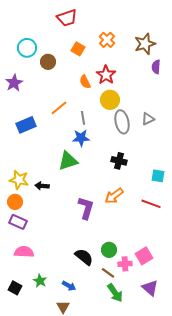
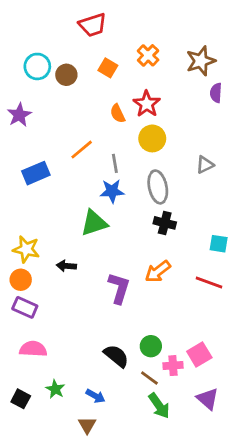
brown circle: (48, 62) -> (66, 75), moved
gray ellipse: (122, 122) -> (158, 187), moved
black arrow: (42, 186) -> (66, 266), moved

